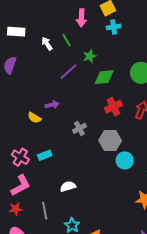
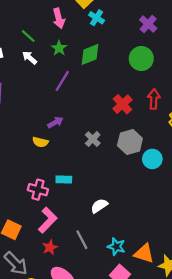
cyan cross: (114, 27) -> (97, 18), turned -32
green line: (67, 40) -> (28, 36), moved
green star: (90, 56) -> (59, 48), moved
green diamond: (104, 77) -> (90, 54), moved
cyan rectangle: (45, 155) -> (64, 180), turned 40

